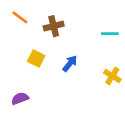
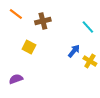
cyan line: (110, 34) -> (88, 27), turned 48
blue arrow: (70, 63) -> (74, 51), moved

